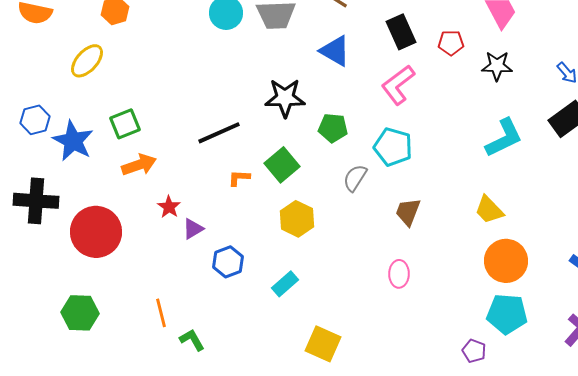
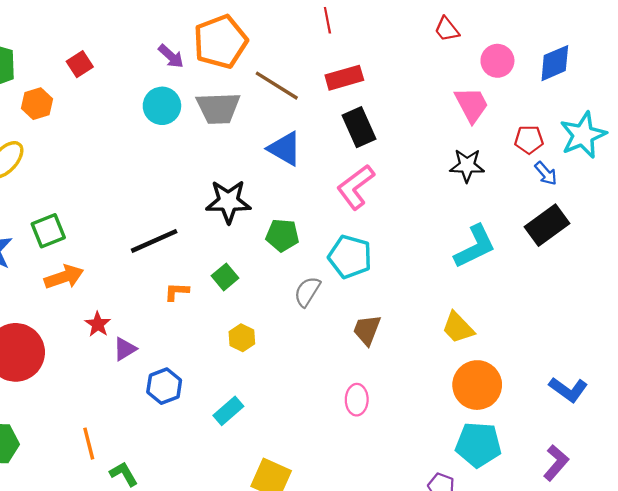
red pentagon: (451, 43) -> (529, 140), moved
green square: (282, 165) -> (225, 277), size x0.7
yellow hexagon: (297, 219) -> (242, 338), size x0.7

